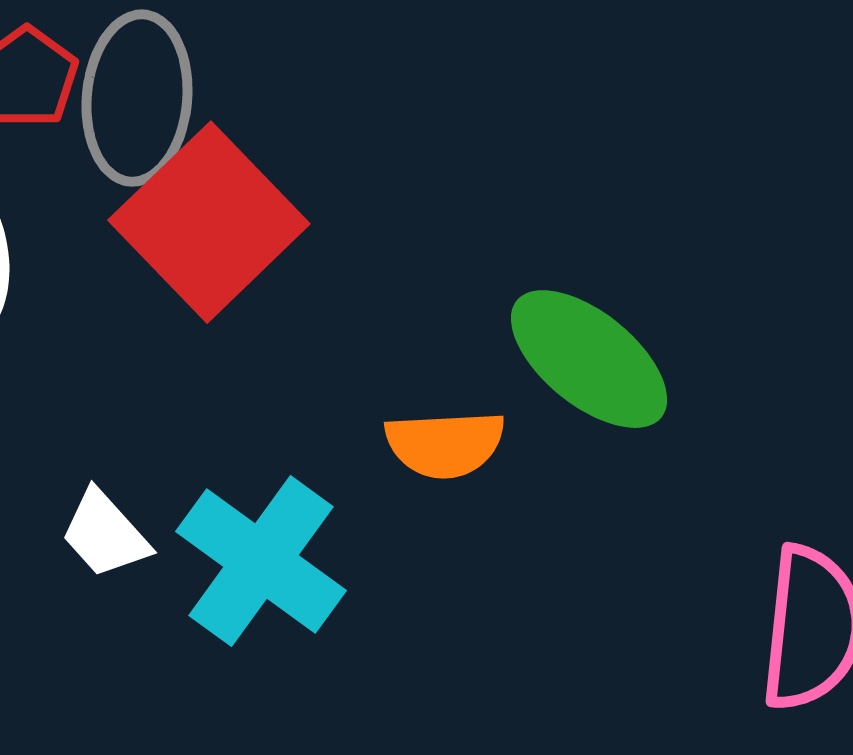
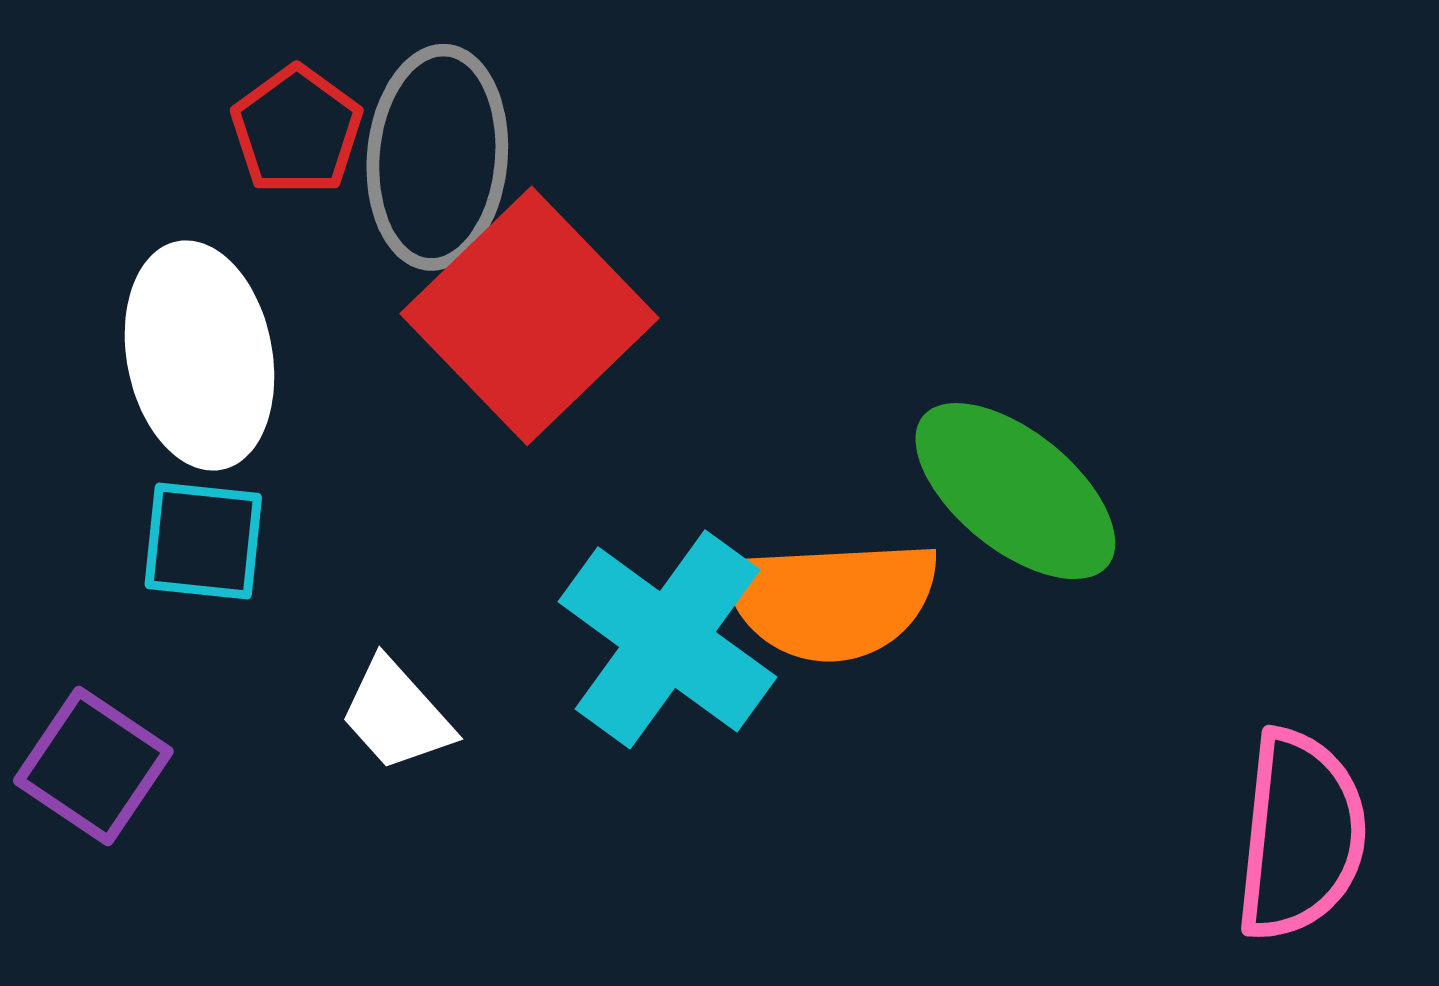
orange semicircle: (445, 444) -> (831, 600), size x1.4
cyan cross: (261, 561) -> (668, 639), moved

